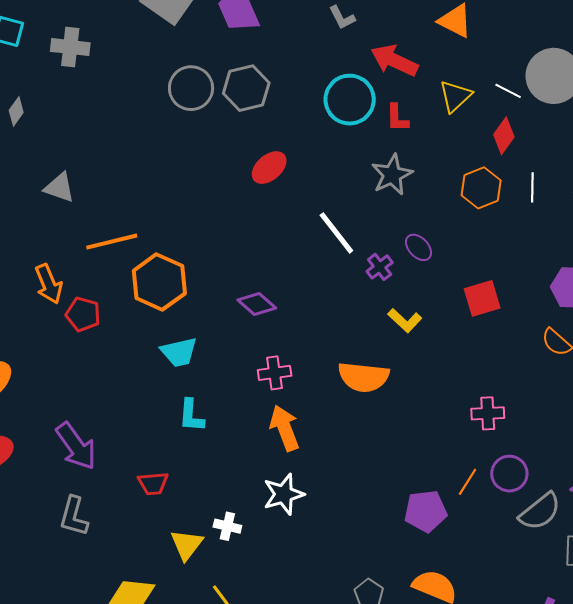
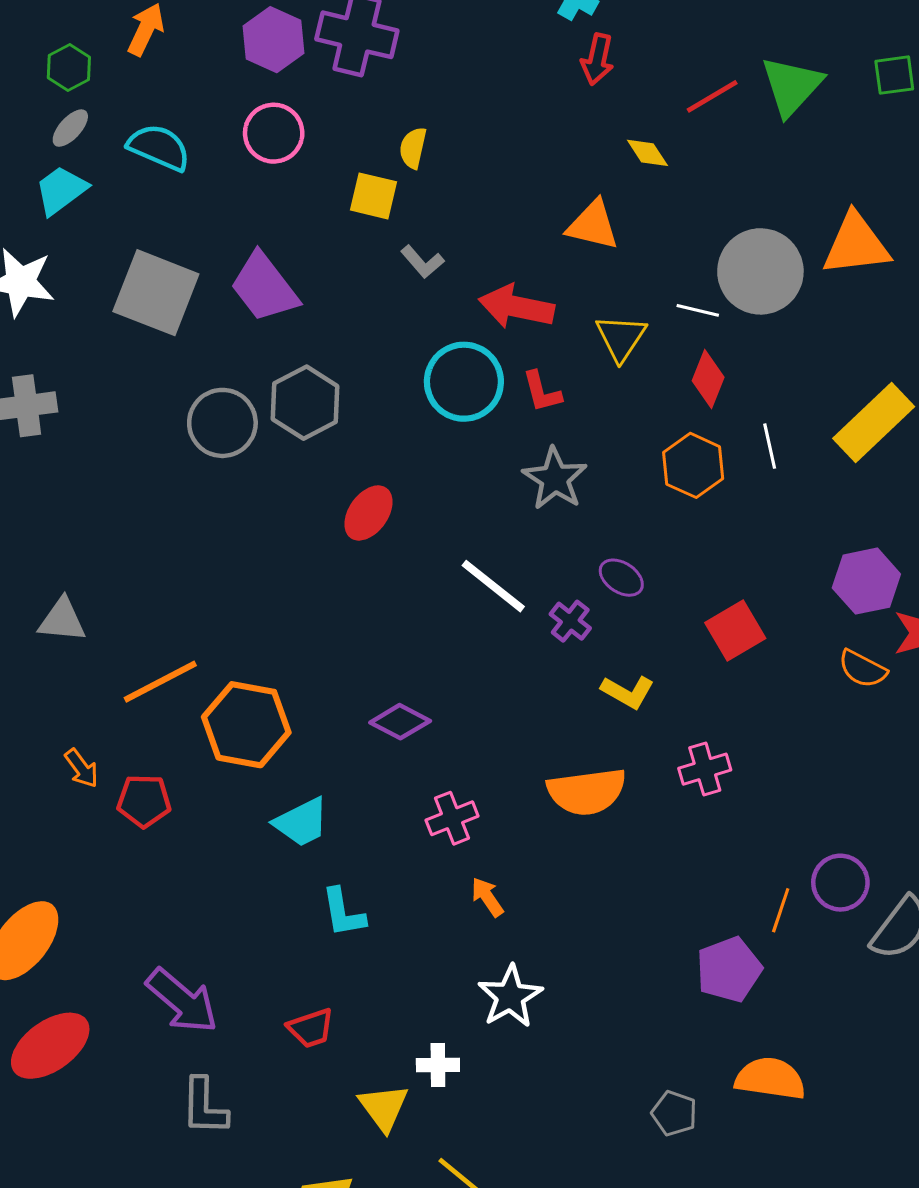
orange arrow: (49, 284) -> (81, 768), size x0.7
pink cross: (488, 413) -> (705, 769), moved
orange arrow: (285, 428) -> (487, 897), size x0.6

